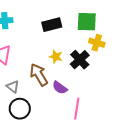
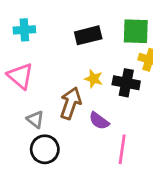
black cross: (80, 60) -> (126, 83), turned -36
brown arrow: (39, 75) -> (71, 103), turned 50

